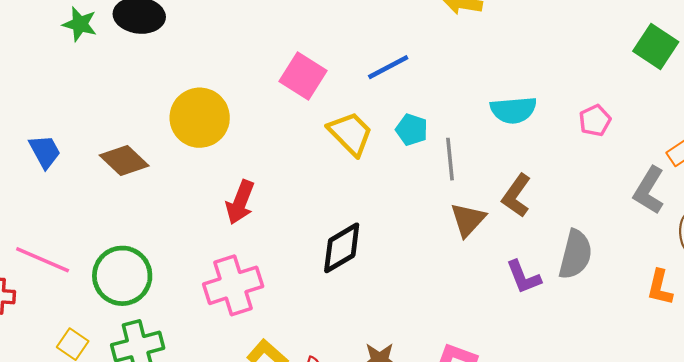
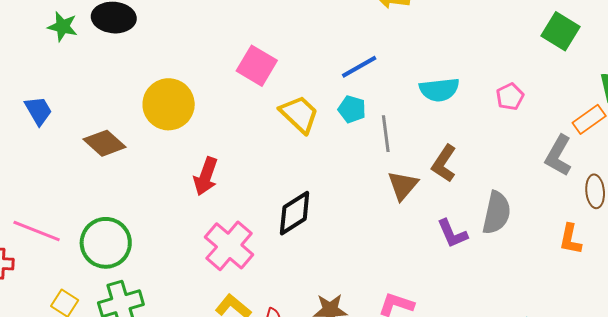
blue line: (388, 67) -> (359, 67), moved
blue trapezoid: (45, 152) -> (38, 111), moved
pink cross: (233, 285) -> (229, 246), moved, turned -30

